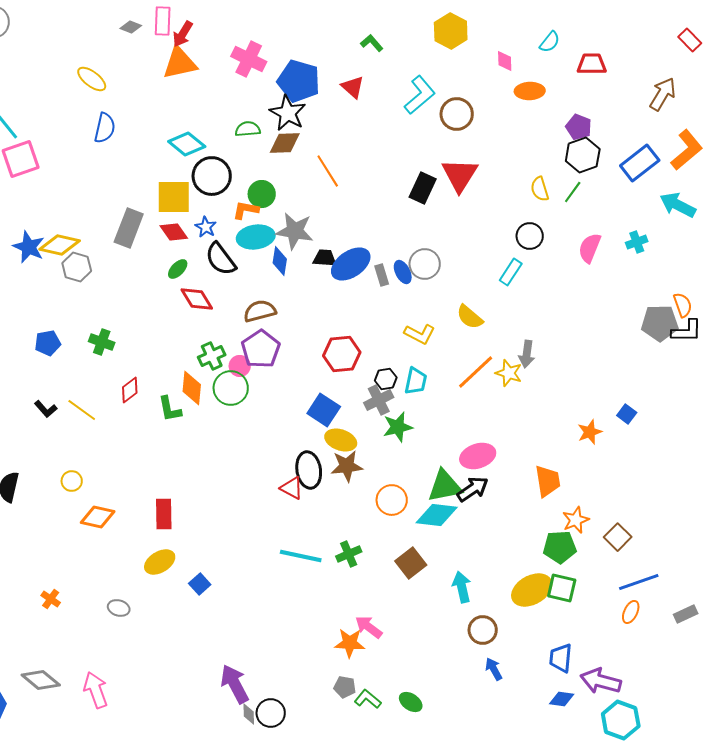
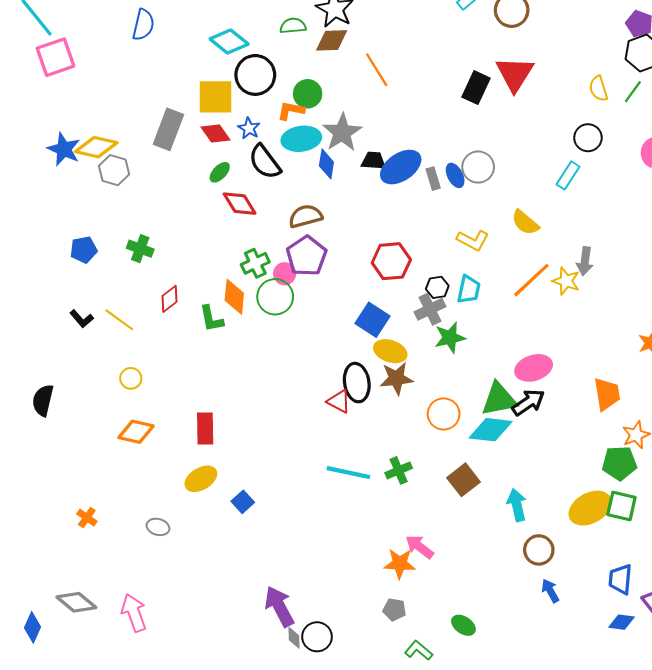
gray star: (295, 231) -> (342, 133), turned 30
yellow circle: (72, 481) -> (131, 378), moved
green L-shape: (368, 699) -> (418, 650), moved

